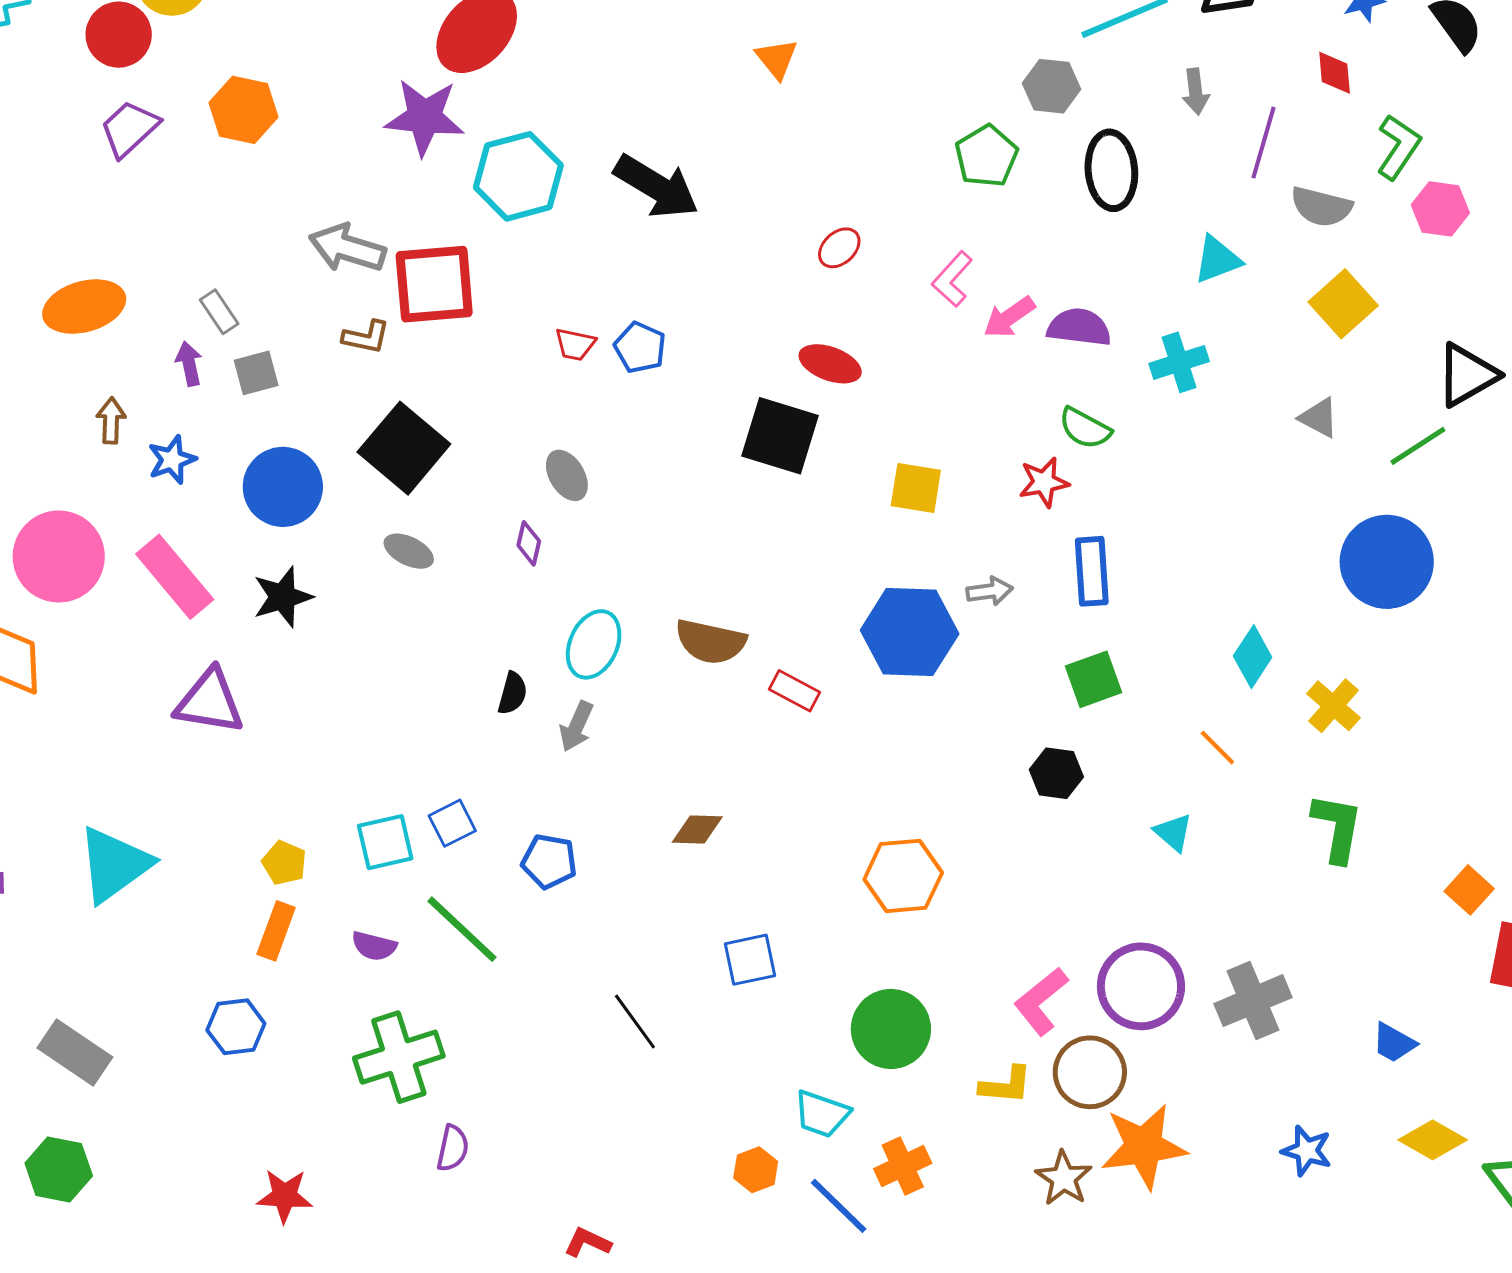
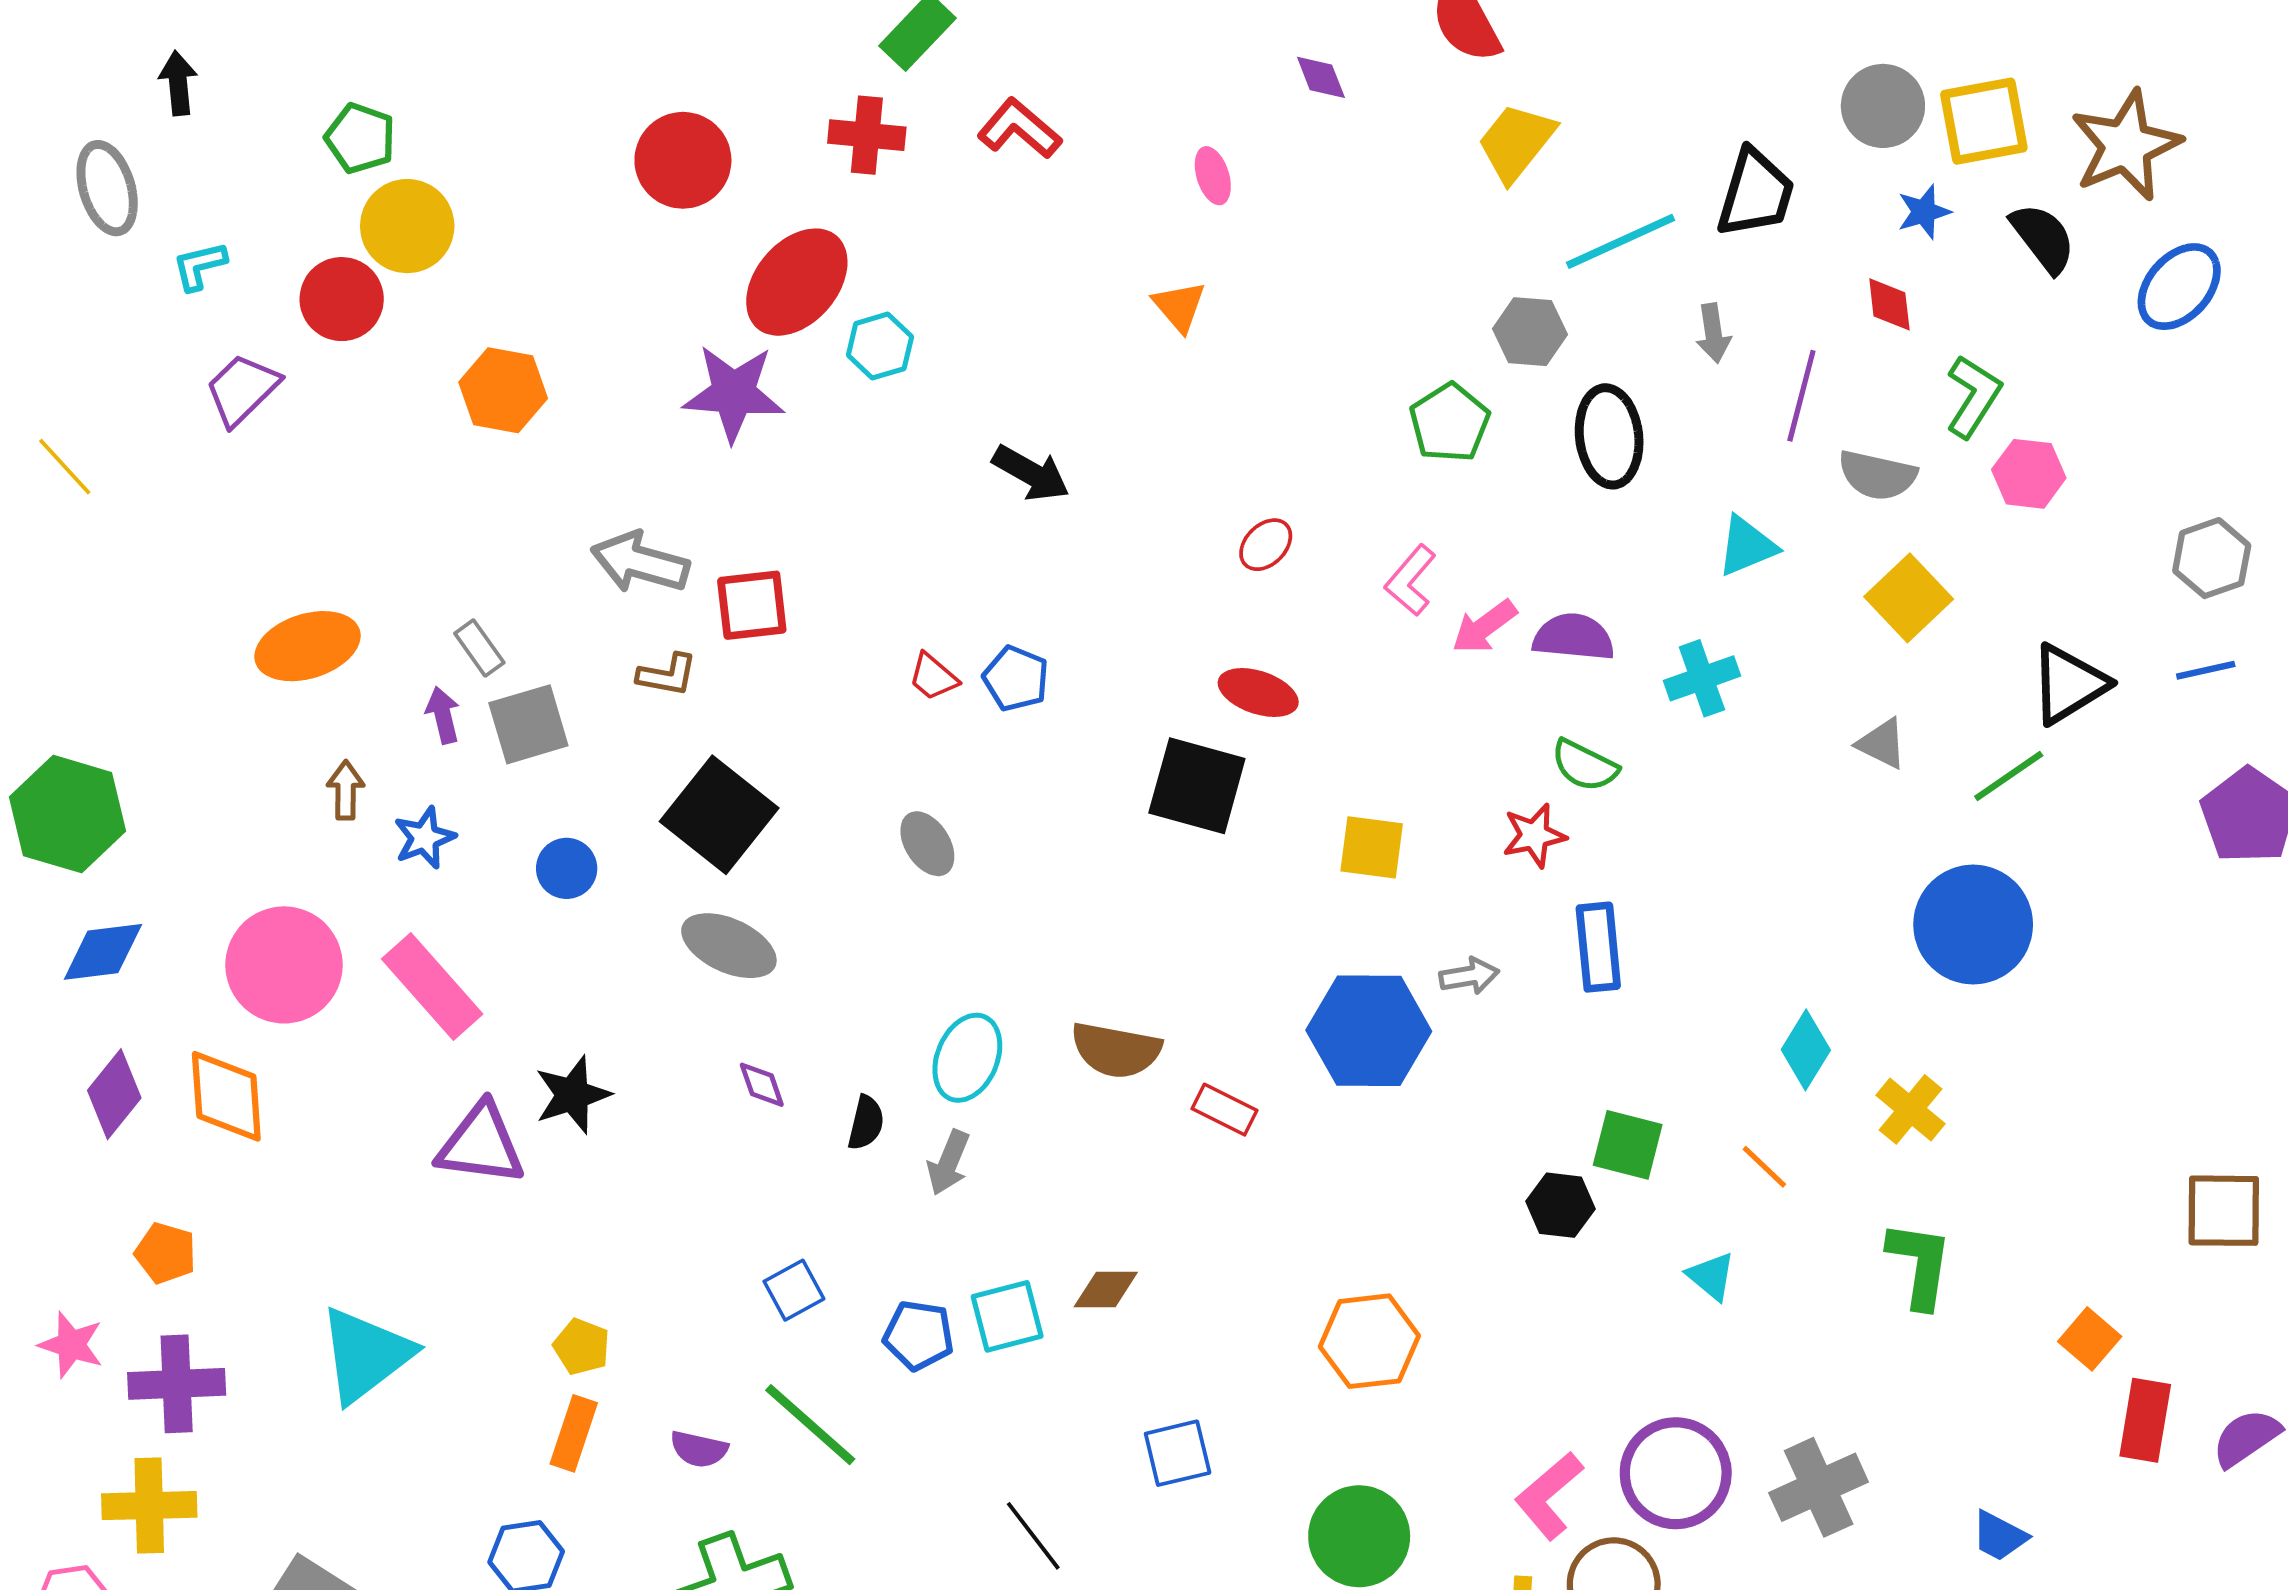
purple trapezoid: (129, 129) -> (242, 389), moved
cyan hexagon: (518, 176) -> (880, 346), moved, size x0.6
black arrow: (656, 187) -> (1031, 473), size x0.7
red square: (434, 284) -> (752, 605), size x0.7
red trapezoid: (575, 344) -> (933, 677), turned 30
gray square: (256, 373) -> (528, 724), size x1.4
blue circle: (283, 487) -> (567, 868), size x0.6
purple diamond: (529, 543) -> (762, 1085), moved, turned -30
gray ellipse: (409, 551) -> (729, 946), size x1.5
black star: (283, 597) -> (572, 1095), moved
green square: (1094, 679) -> (1628, 1145), moved, turned 36
cyan square: (385, 842) -> (1007, 1316), moved

